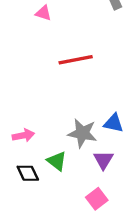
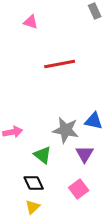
black diamond: (28, 173) -> (34, 183), moved

